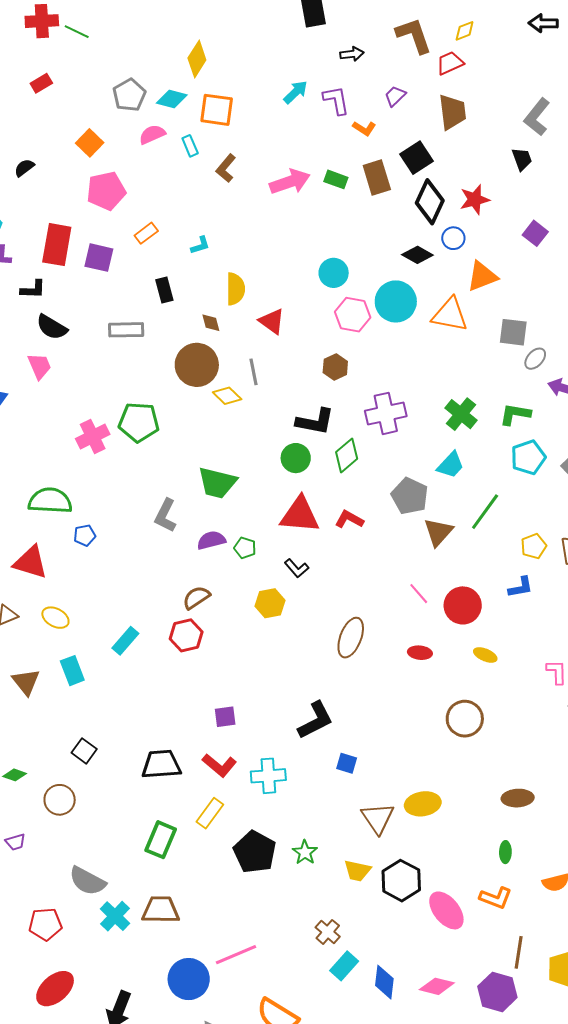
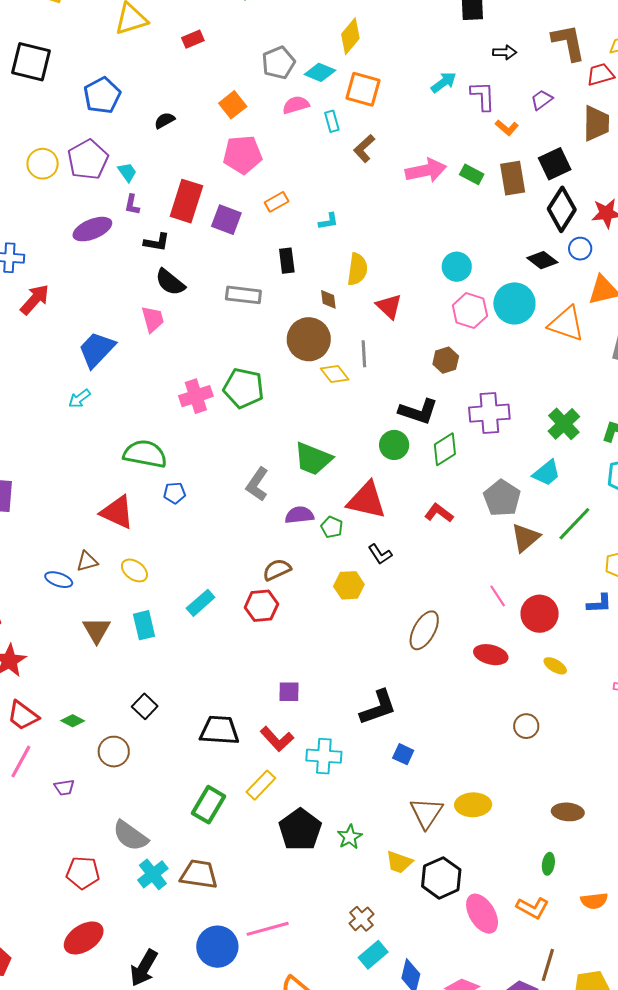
red triangle: (300, 515) -> (366, 500), moved
red ellipse: (420, 653) -> (491, 655), size x1.4
brown circle: (465, 719) -> (526, 726), size x0.7

